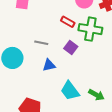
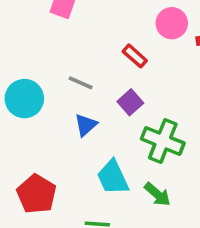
green cross: (90, 29) -> (163, 141), moved
blue triangle: (49, 65) -> (86, 125), turned -40

